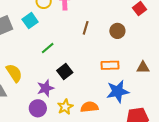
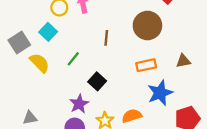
brown line: (86, 28) -> (106, 38), moved
brown circle: (117, 31) -> (147, 26), size x1.6
yellow semicircle: (14, 73) -> (40, 63), moved

